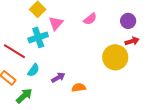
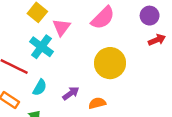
pink semicircle: (90, 19) -> (103, 18), size x1.5
cyan cross: (38, 37) -> (41, 47), turned -30
yellow circle: (115, 57) -> (110, 63), moved

